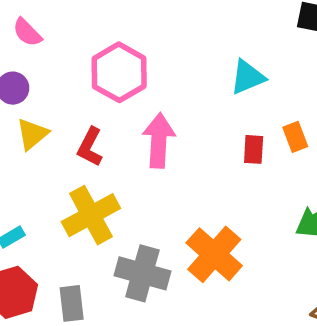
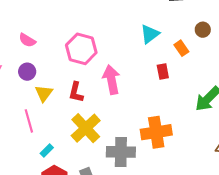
orange rectangle: (295, 137) -> (181, 48), moved
orange cross: (214, 254) -> (156, 132), turned -36

